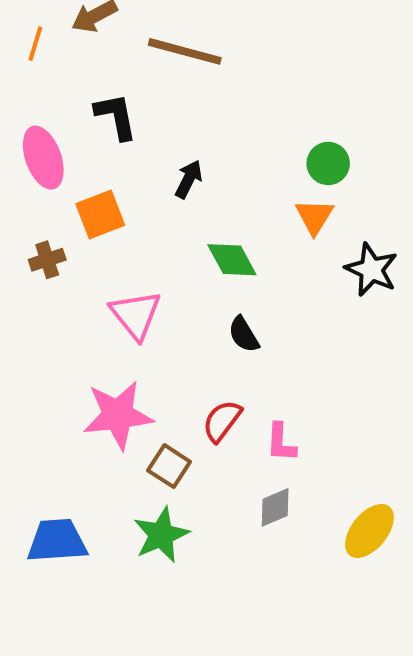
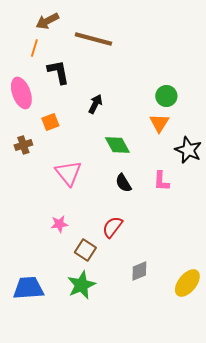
orange line: (35, 44) -> (34, 48), moved
orange square: (100, 215) -> (50, 122), size x0.7
pink star: (118, 415) -> (59, 224), size x0.5
pink L-shape: (281, 443) -> (161, 181), moved

